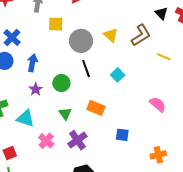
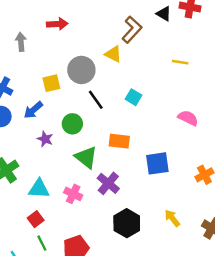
yellow square: (56, 24) -> (51, 83), moved
brown L-shape: (141, 35) -> (132, 30), moved
blue arrow: (32, 63) -> (33, 110), turned -126
green triangle: (65, 114) -> (86, 157), size x1.5
cyan triangle: (25, 118) -> (39, 189), moved
blue square: (122, 135) -> (157, 163), size x1.5

